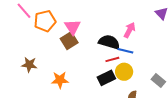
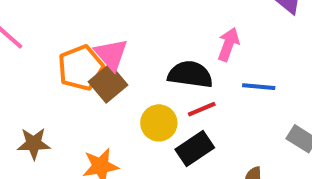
orange pentagon: (45, 21) -> (81, 68), moved
blue line: (125, 51) -> (259, 87), moved
yellow circle: (124, 72) -> (159, 123), moved

